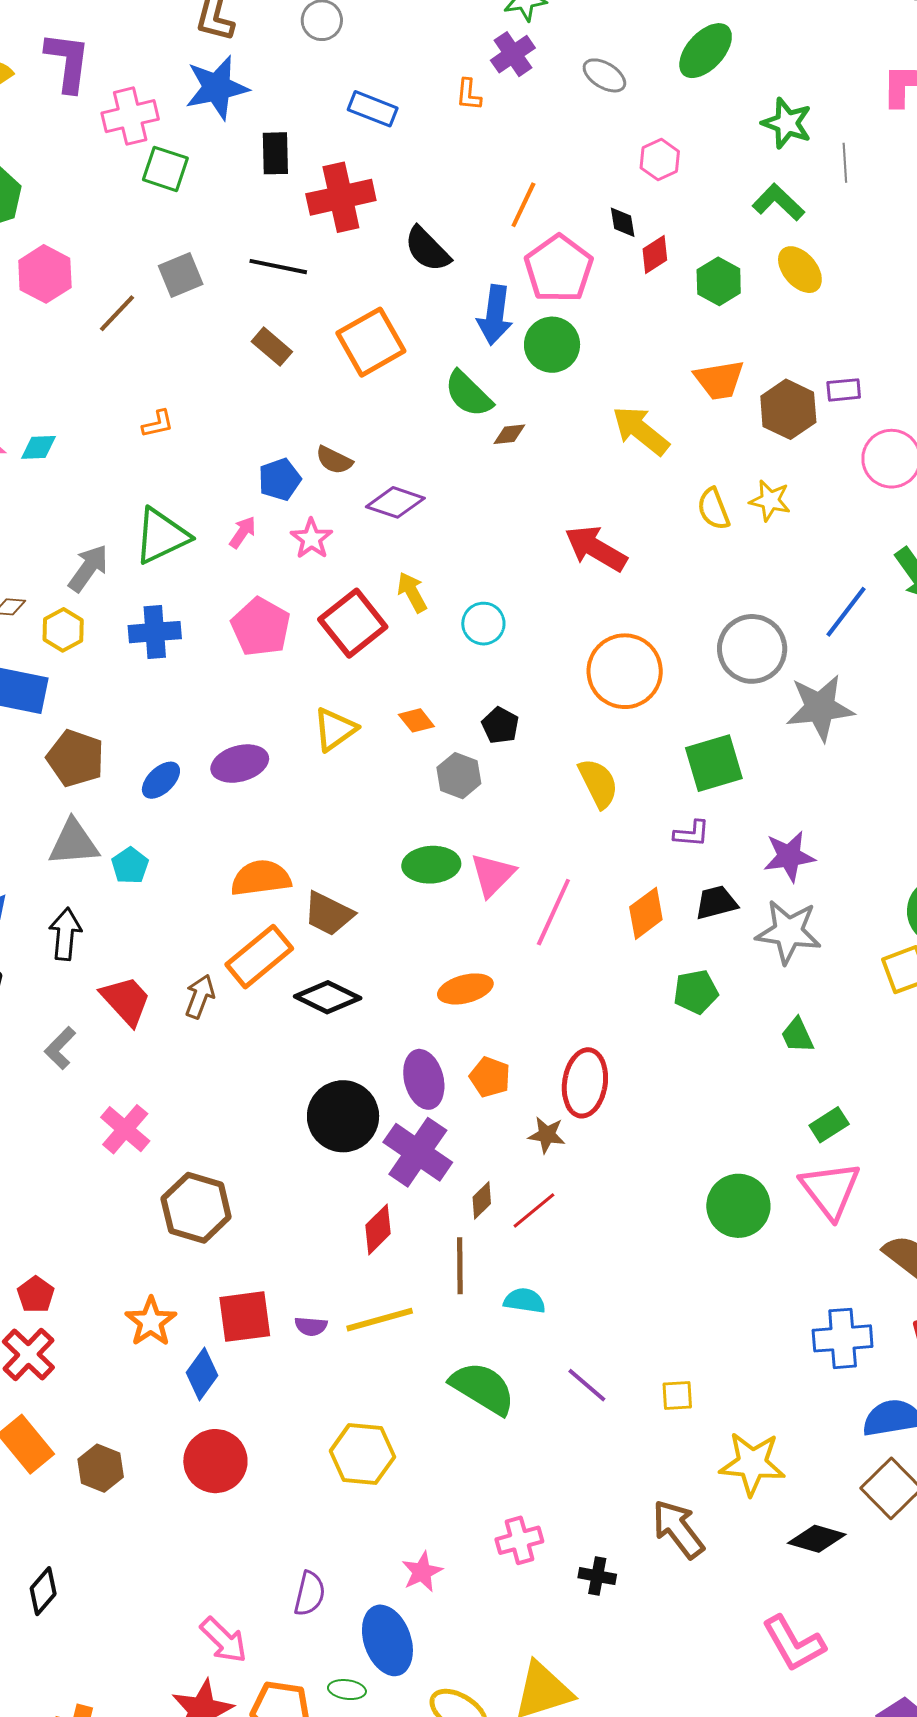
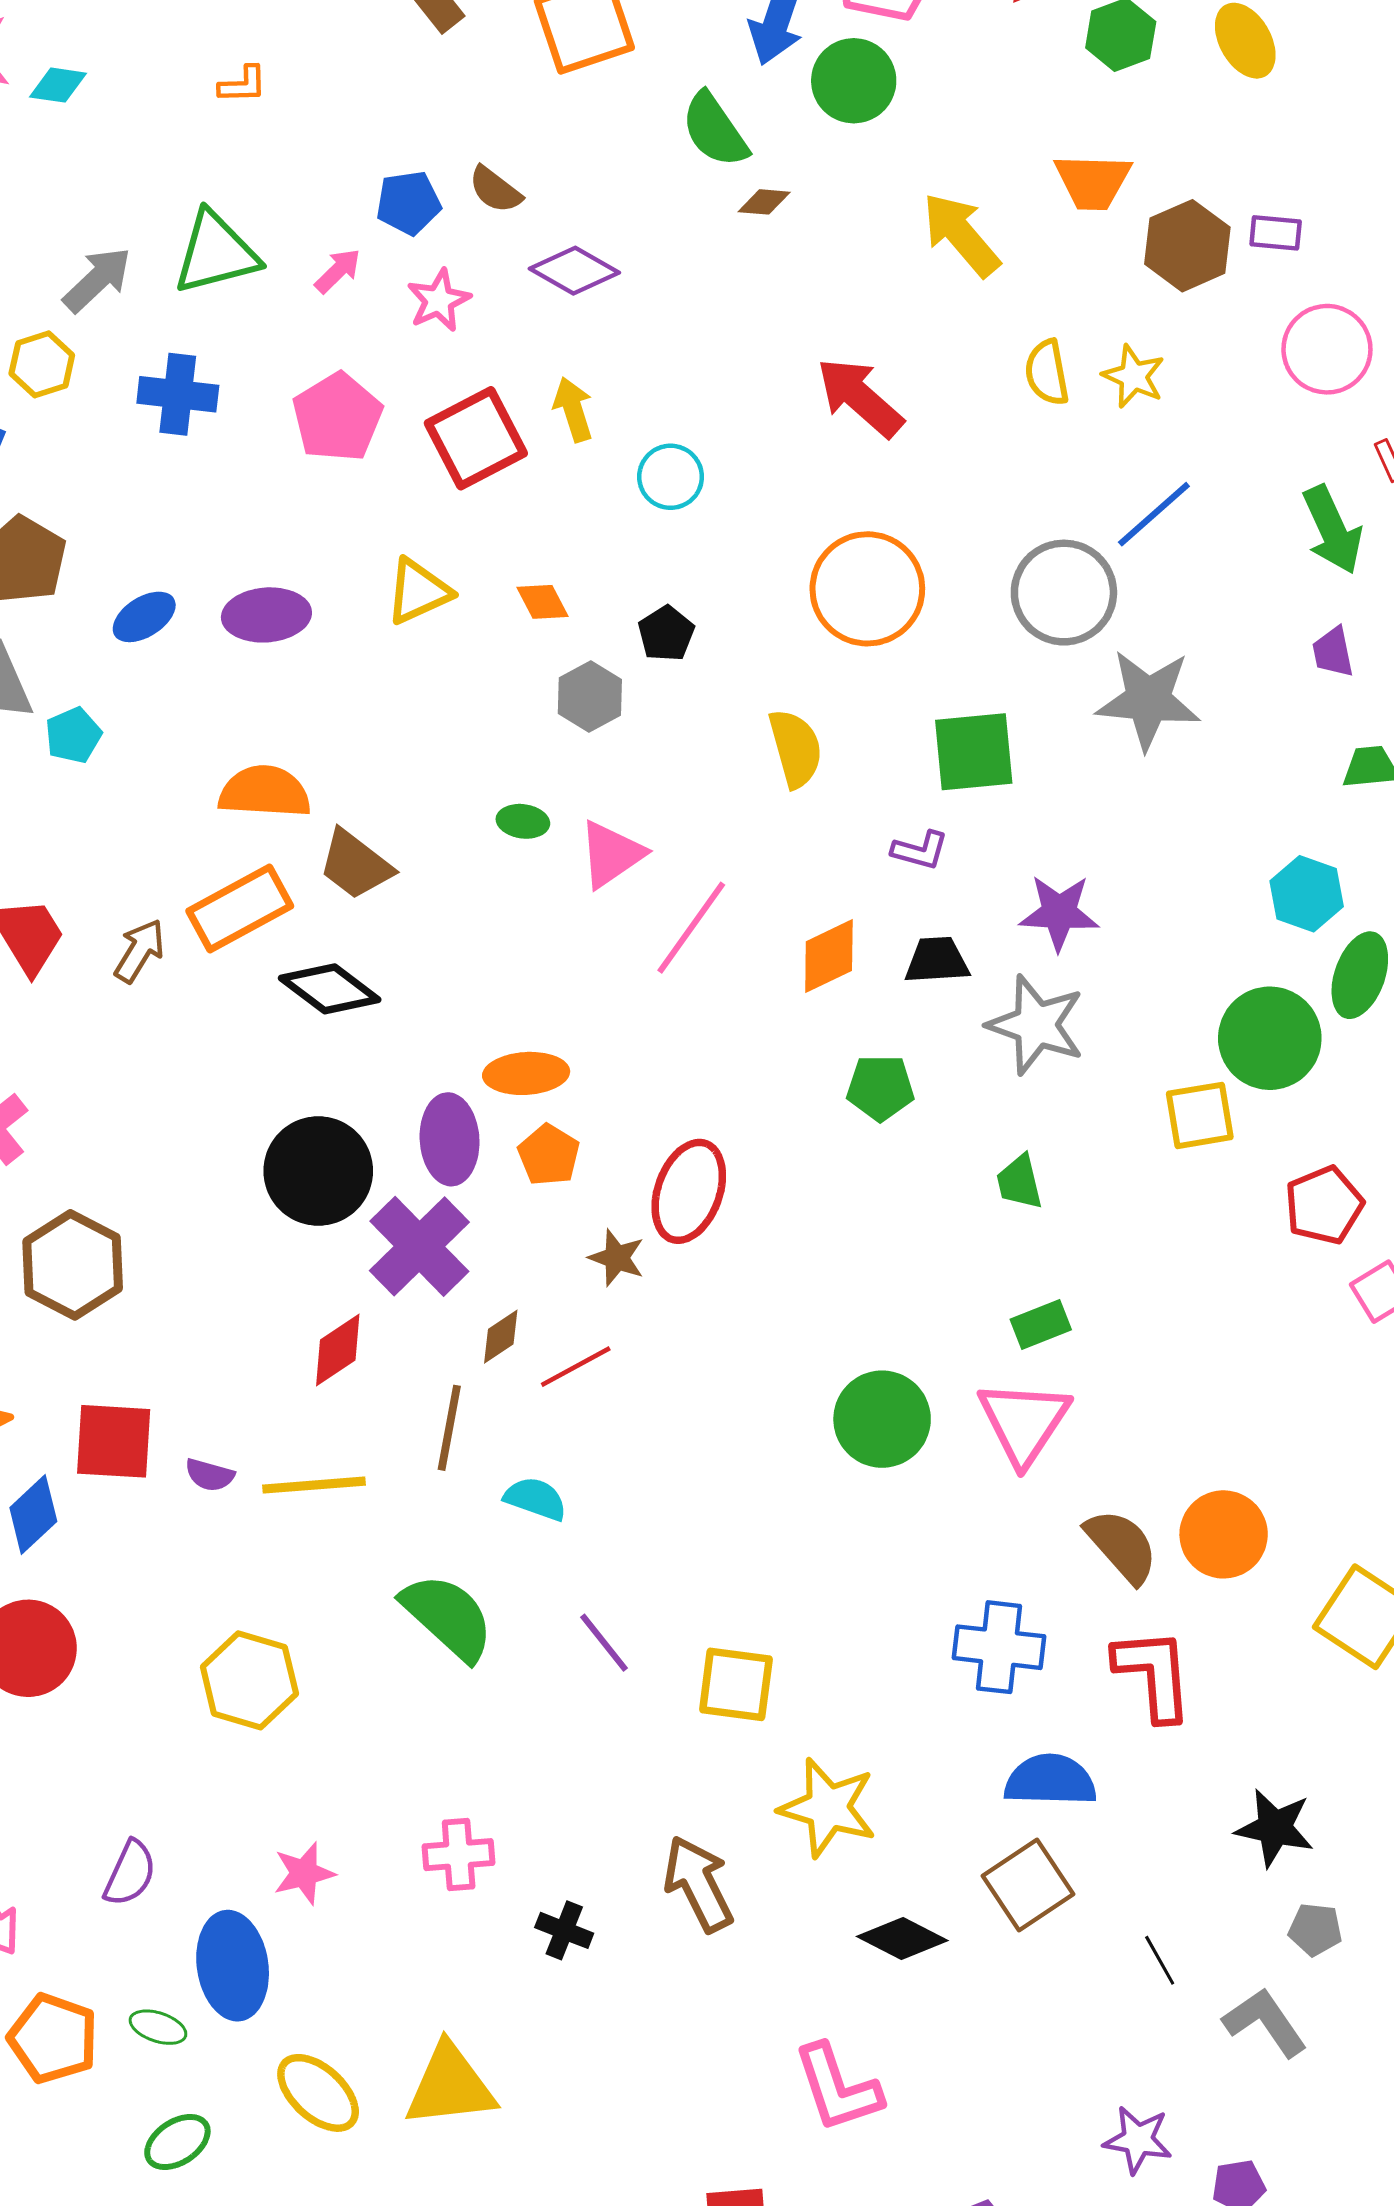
blue line: (846, 612) -> (1154, 514), moved
green ellipse: (431, 865) -> (523, 821), size x0.6
orange ellipse: (465, 989) -> (526, 1073), moved
yellow square: (677, 1396) -> (736, 1684), size x1.6

